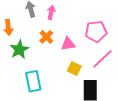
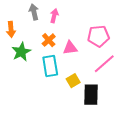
yellow square: (74, 69) -> (73, 81), moved, turned 32
cyan rectangle: (33, 81) -> (50, 66), moved

